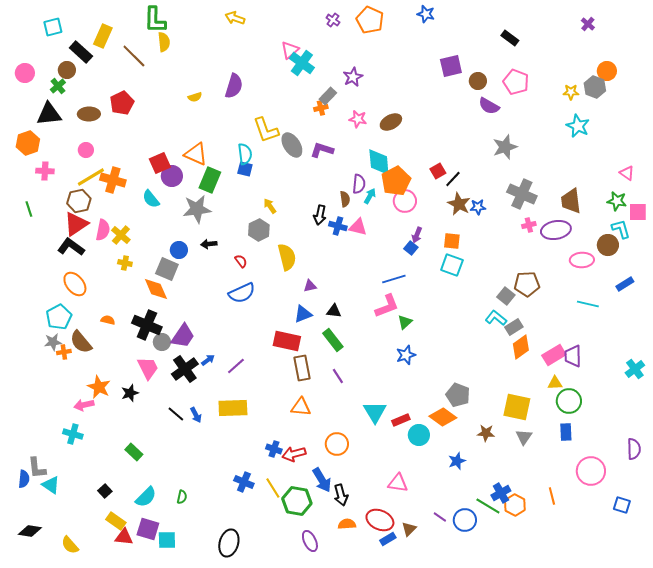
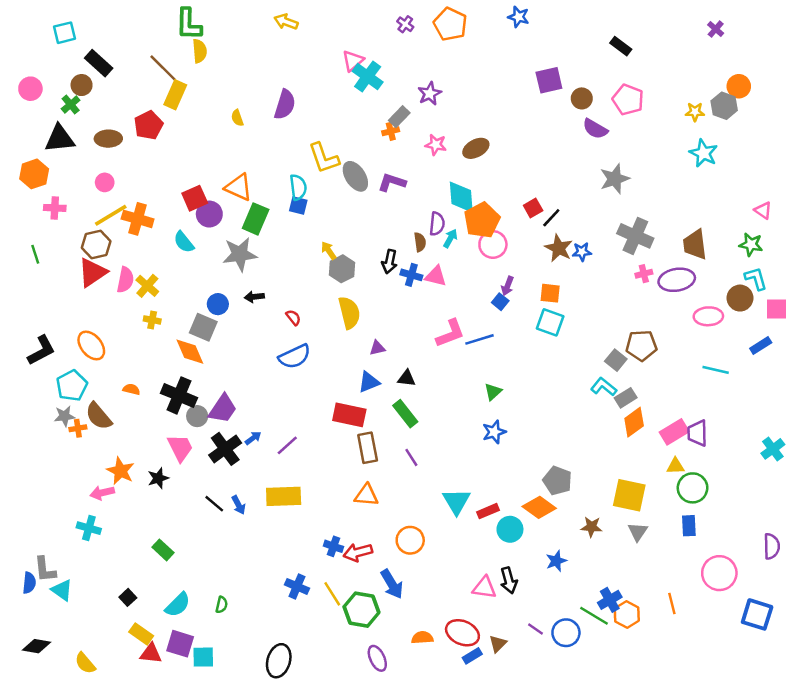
yellow rectangle: (103, 36) -> (175, 95), moved
yellow semicircle: (195, 97) -> (237, 118), turned 88
pink square: (638, 212) -> (777, 309), moved
gray hexagon: (259, 230) -> (342, 269), moved
black L-shape: (71, 247) -> (41, 350), moved, turned 116
pink L-shape: (387, 306) -> (450, 333), moved
black arrow: (341, 495) -> (509, 580), moved
blue square: (622, 505) -> (757, 614), size x1.5

